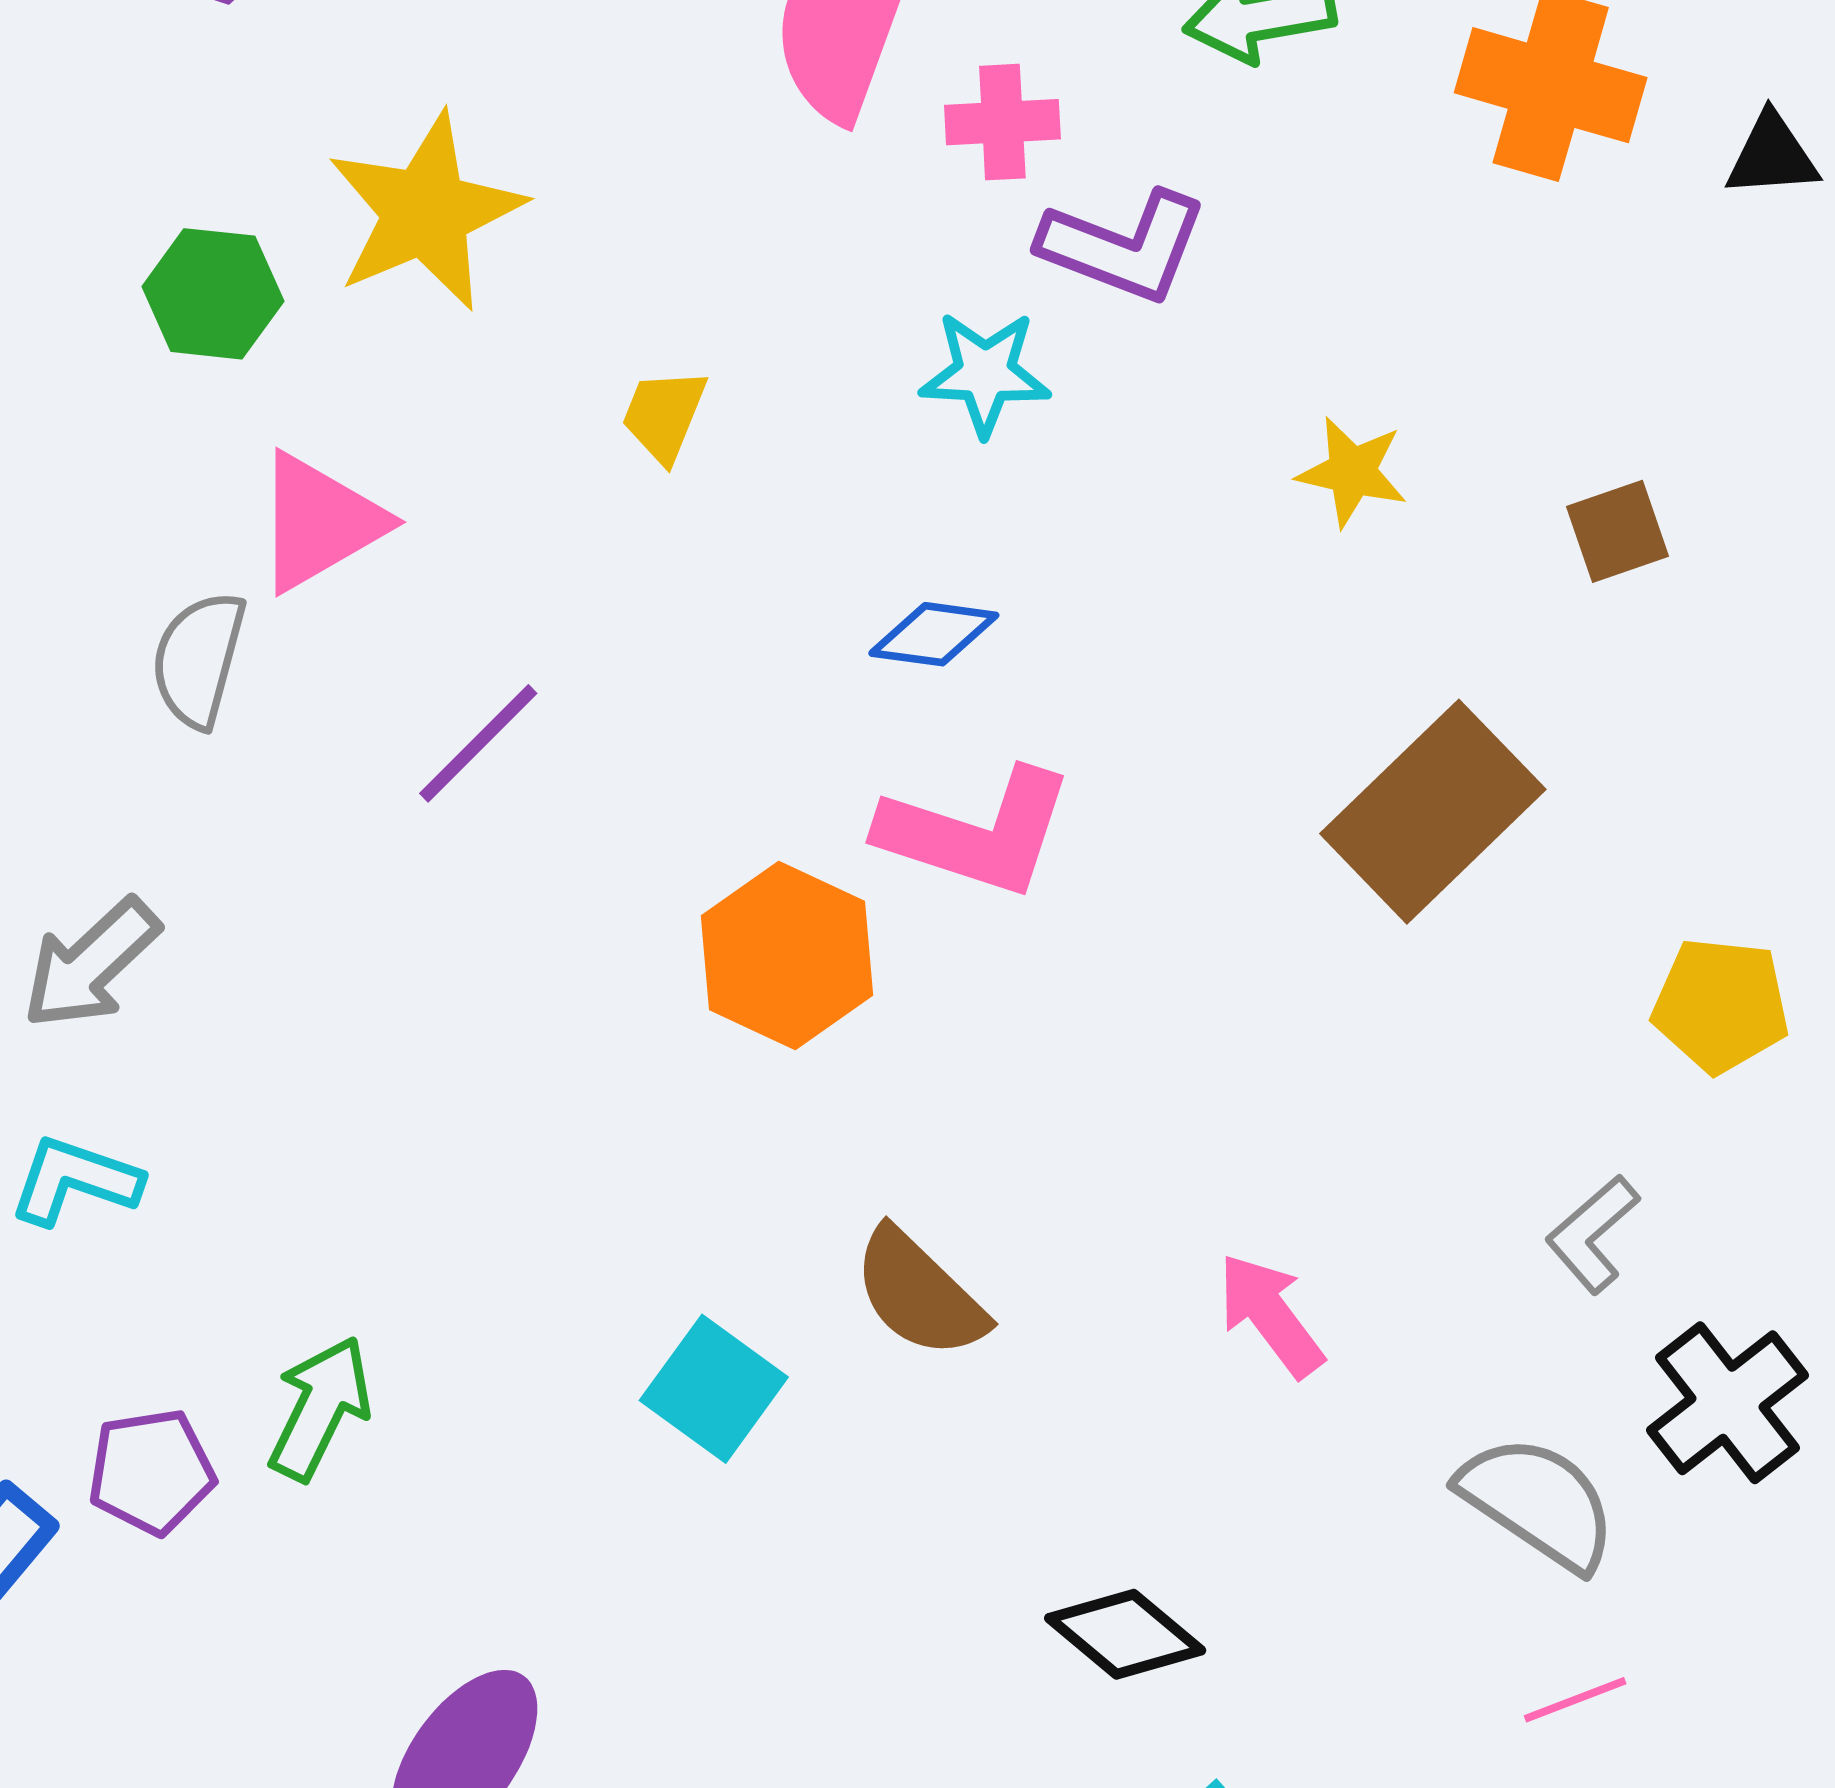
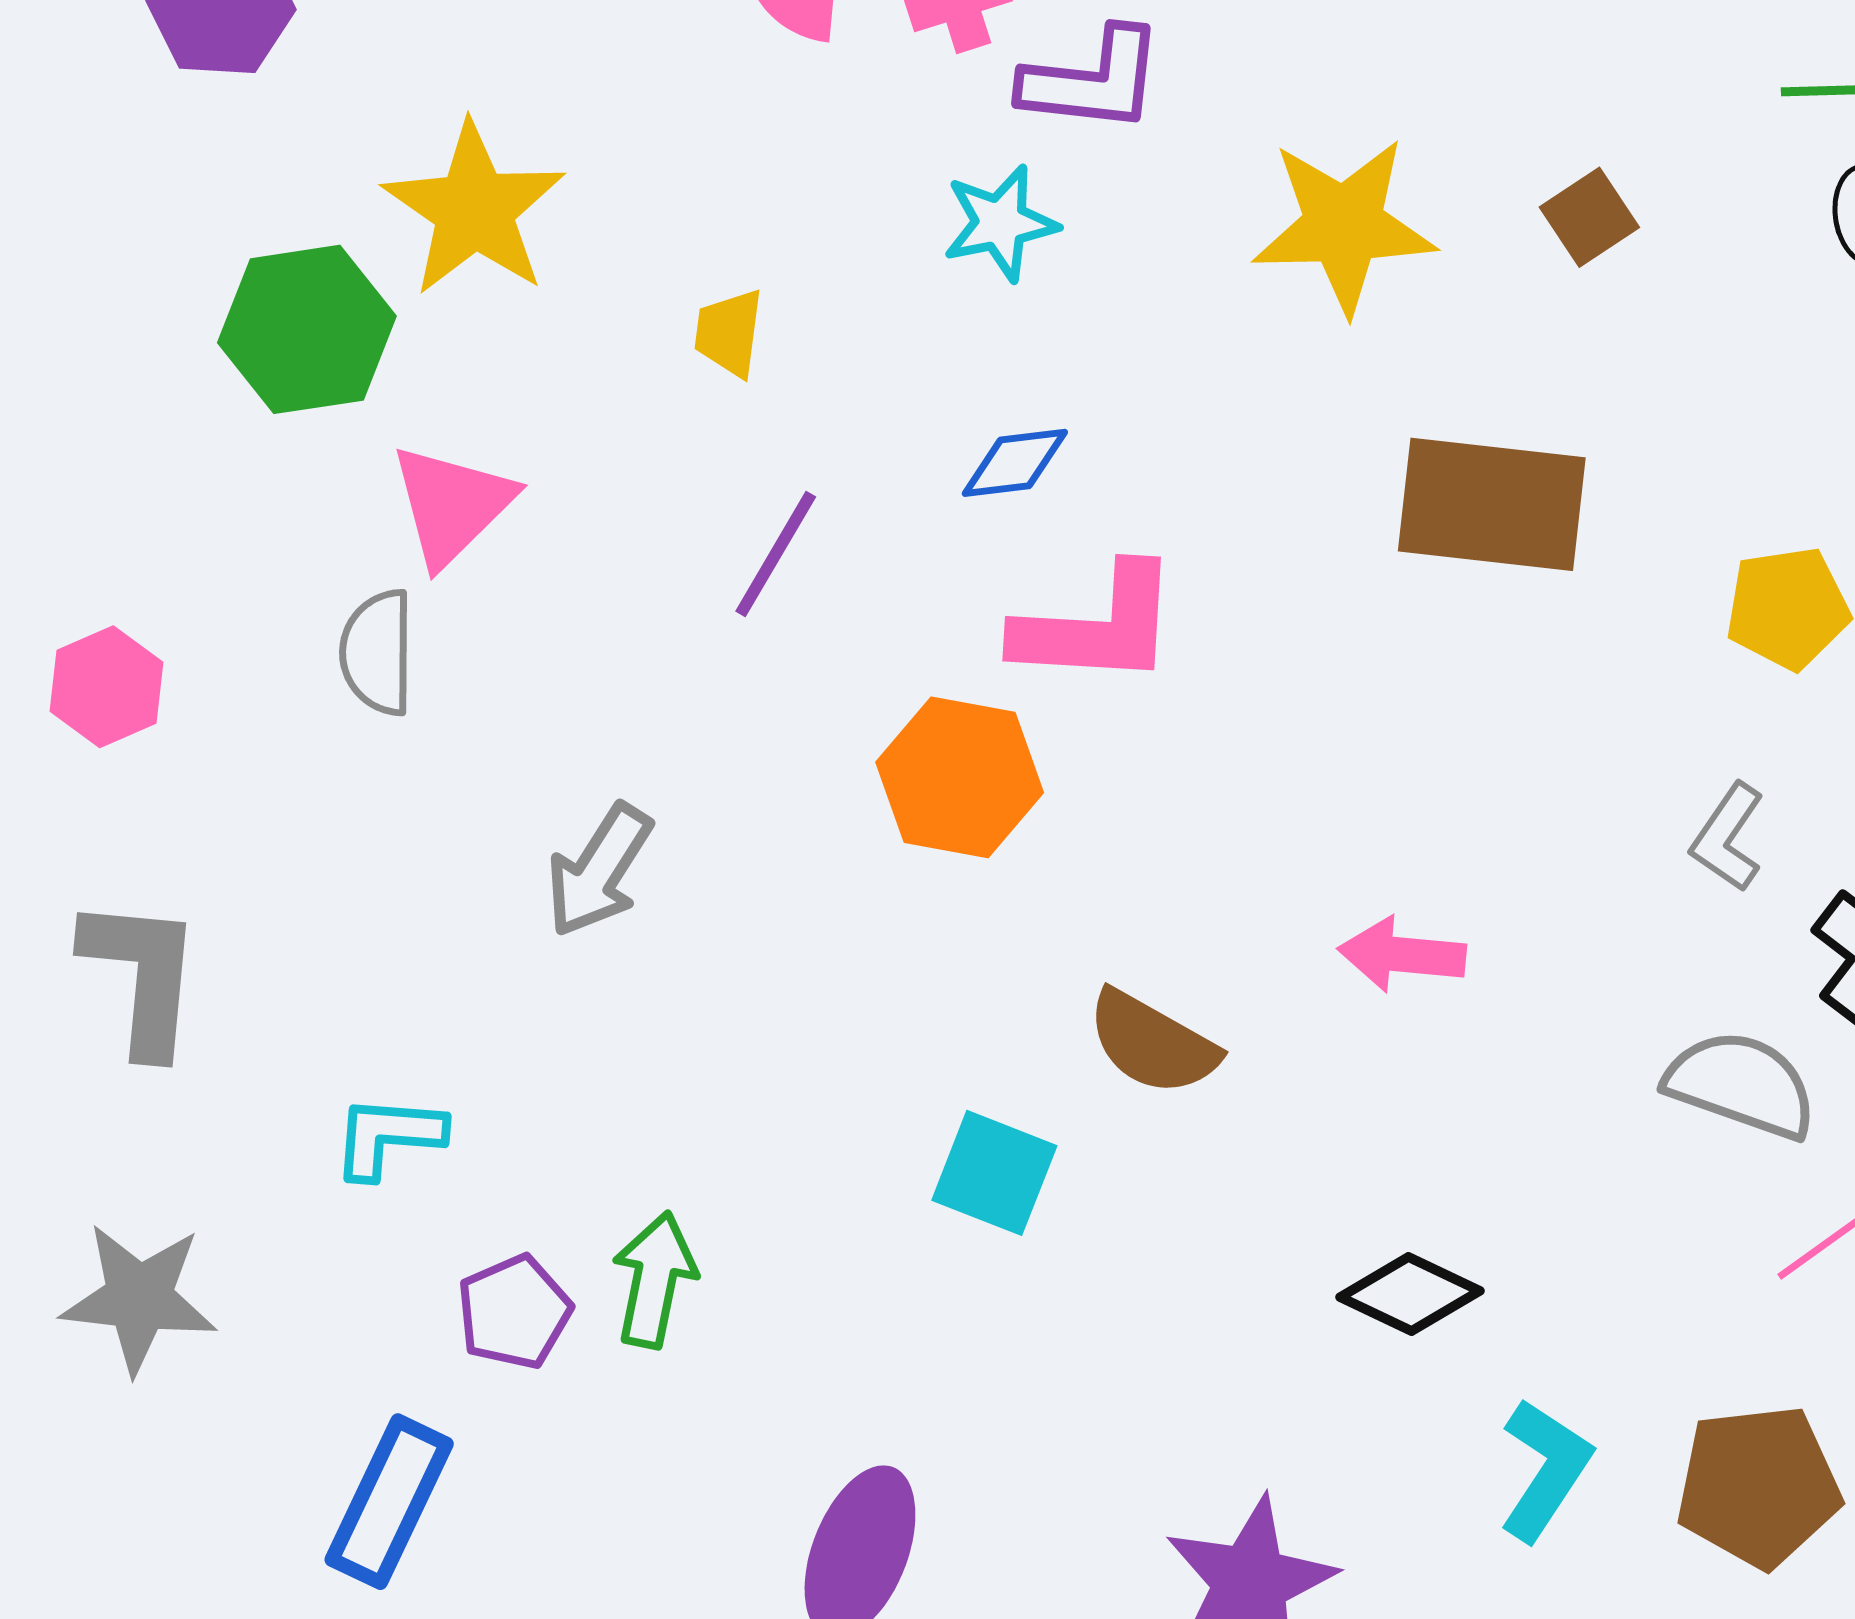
green hexagon: (213, 294) -> (307, 329), size x1.4
yellow star: (1352, 472) -> (1344, 226), size x1.8
purple line: (478, 743) -> (776, 554), moved
brown rectangle: (1433, 812) -> (1492, 504), turned 65
gray arrow: (91, 964) -> (599, 870), moved
pink arrow: (1271, 1315) -> (1402, 955), moved, turned -33
purple pentagon: (151, 1472) -> (514, 1312), moved

